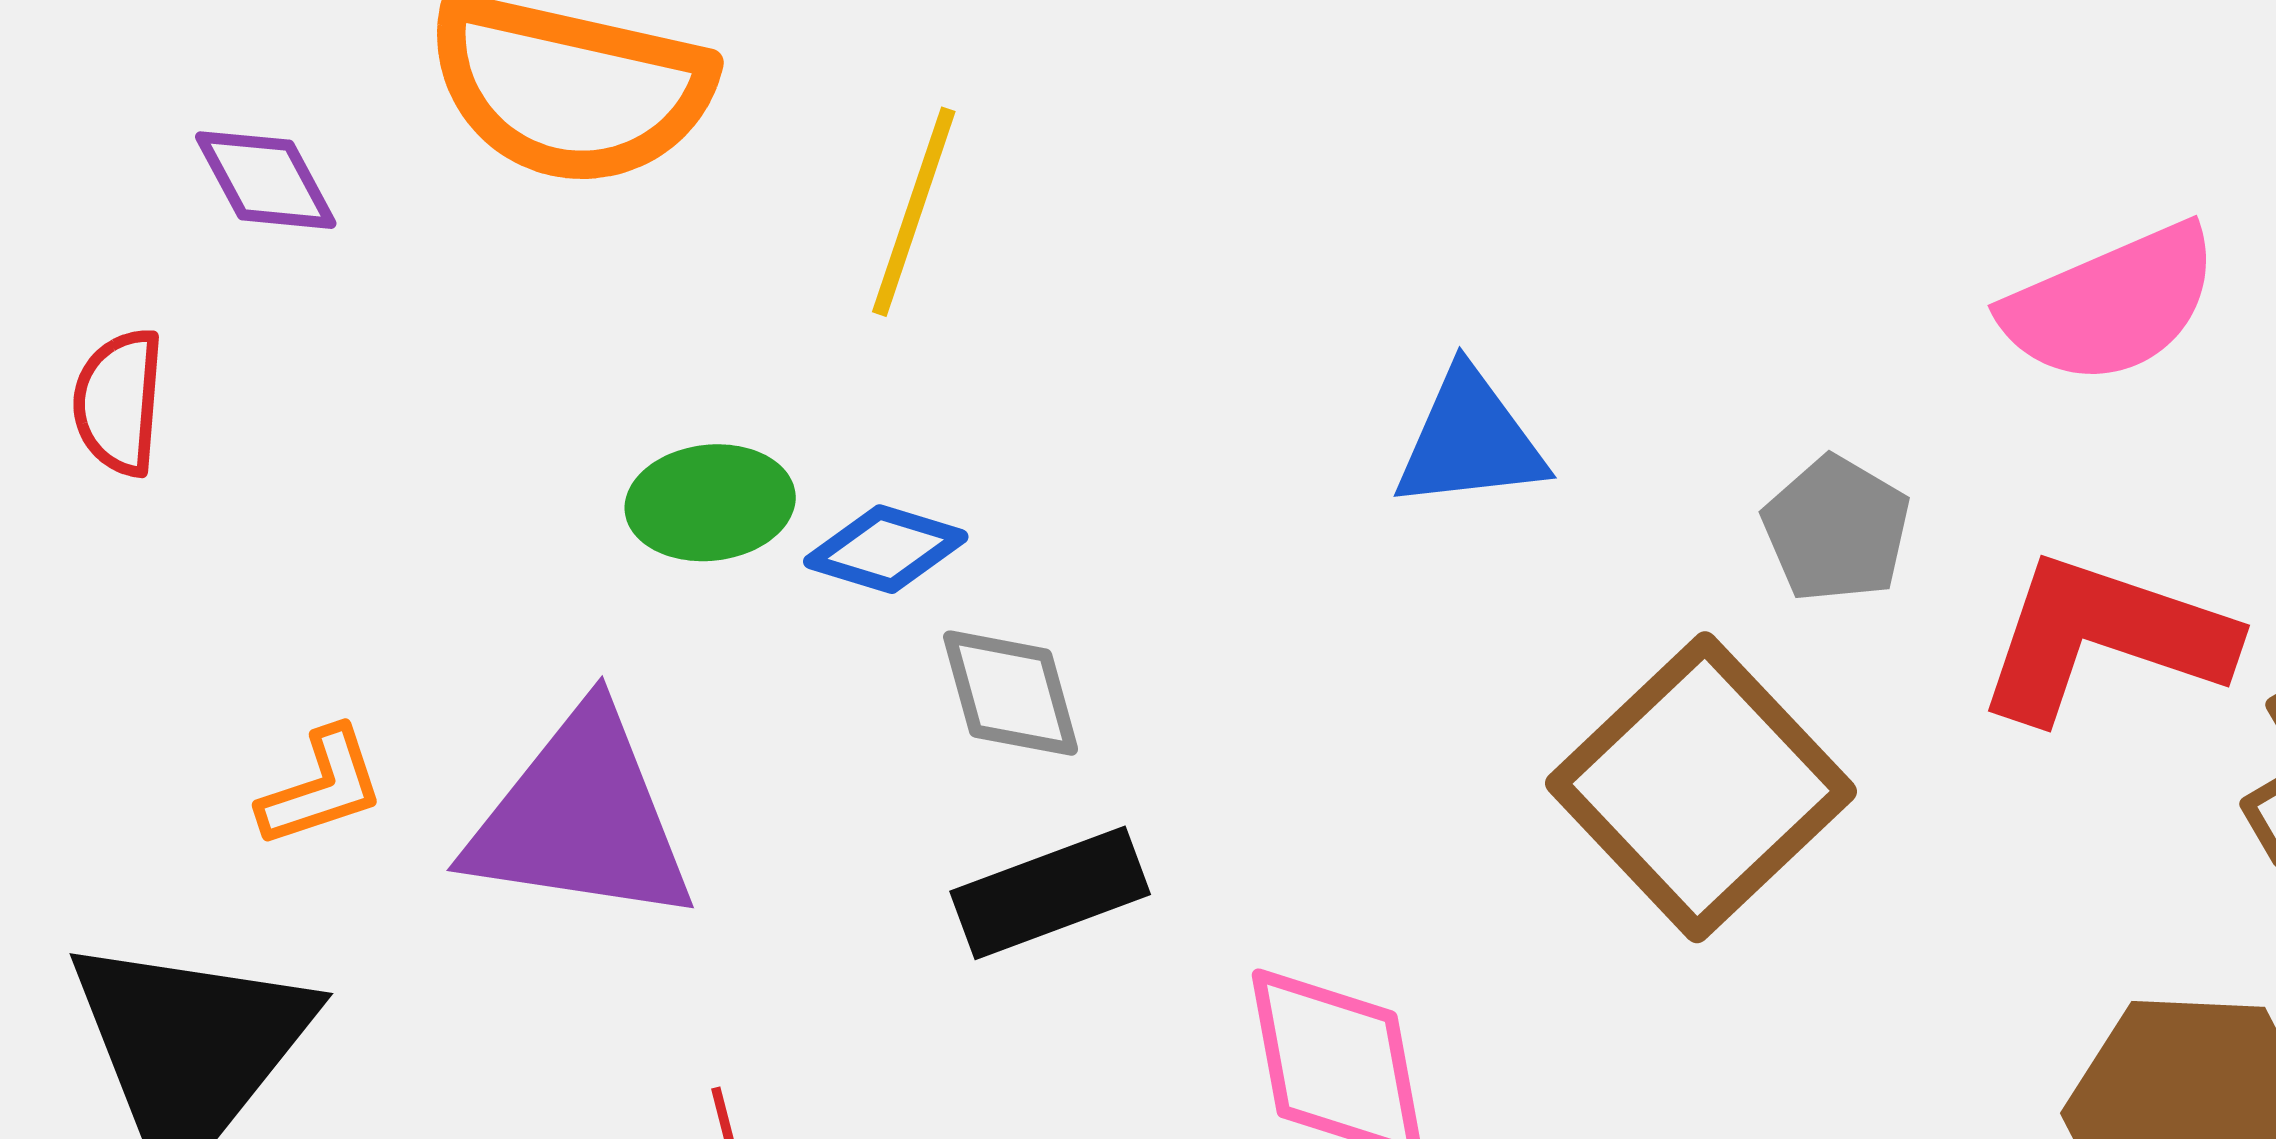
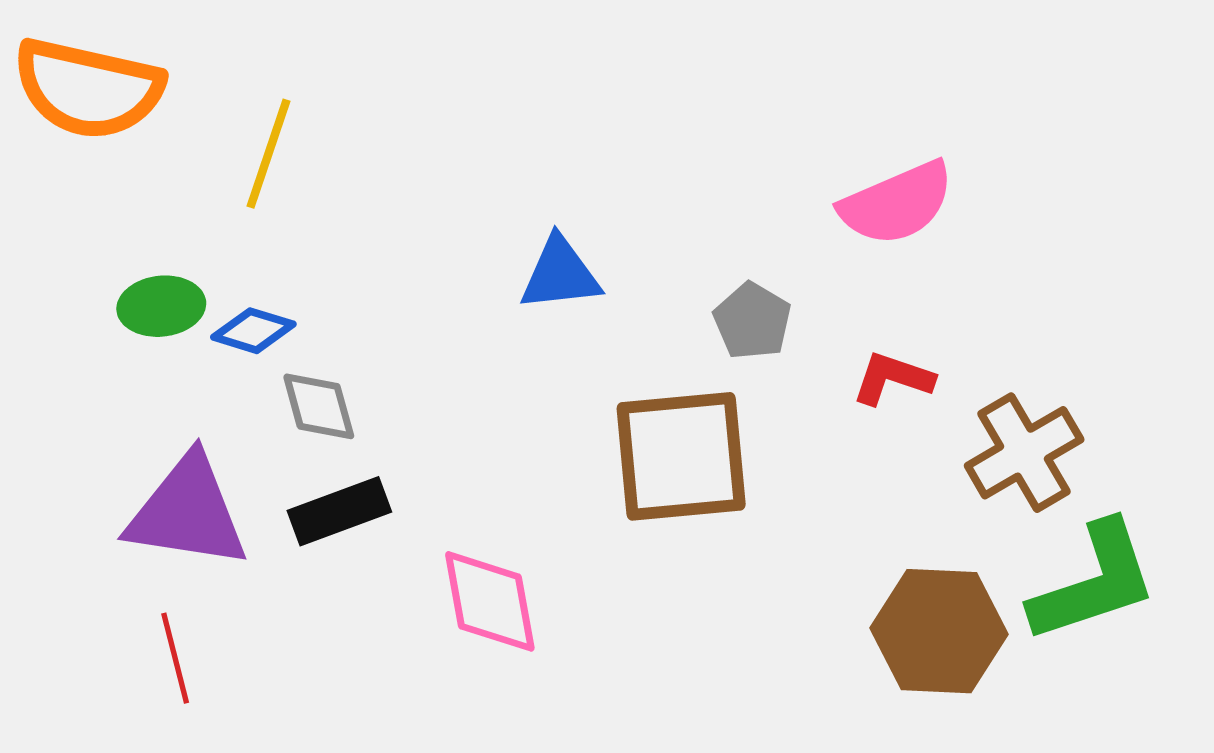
red L-shape: (2104, 638) -> (893, 378), size x0.6
brown square: (1701, 787) -> (681, 456), turned 38
purple triangle: (581, 818) -> (187, 512), moved

